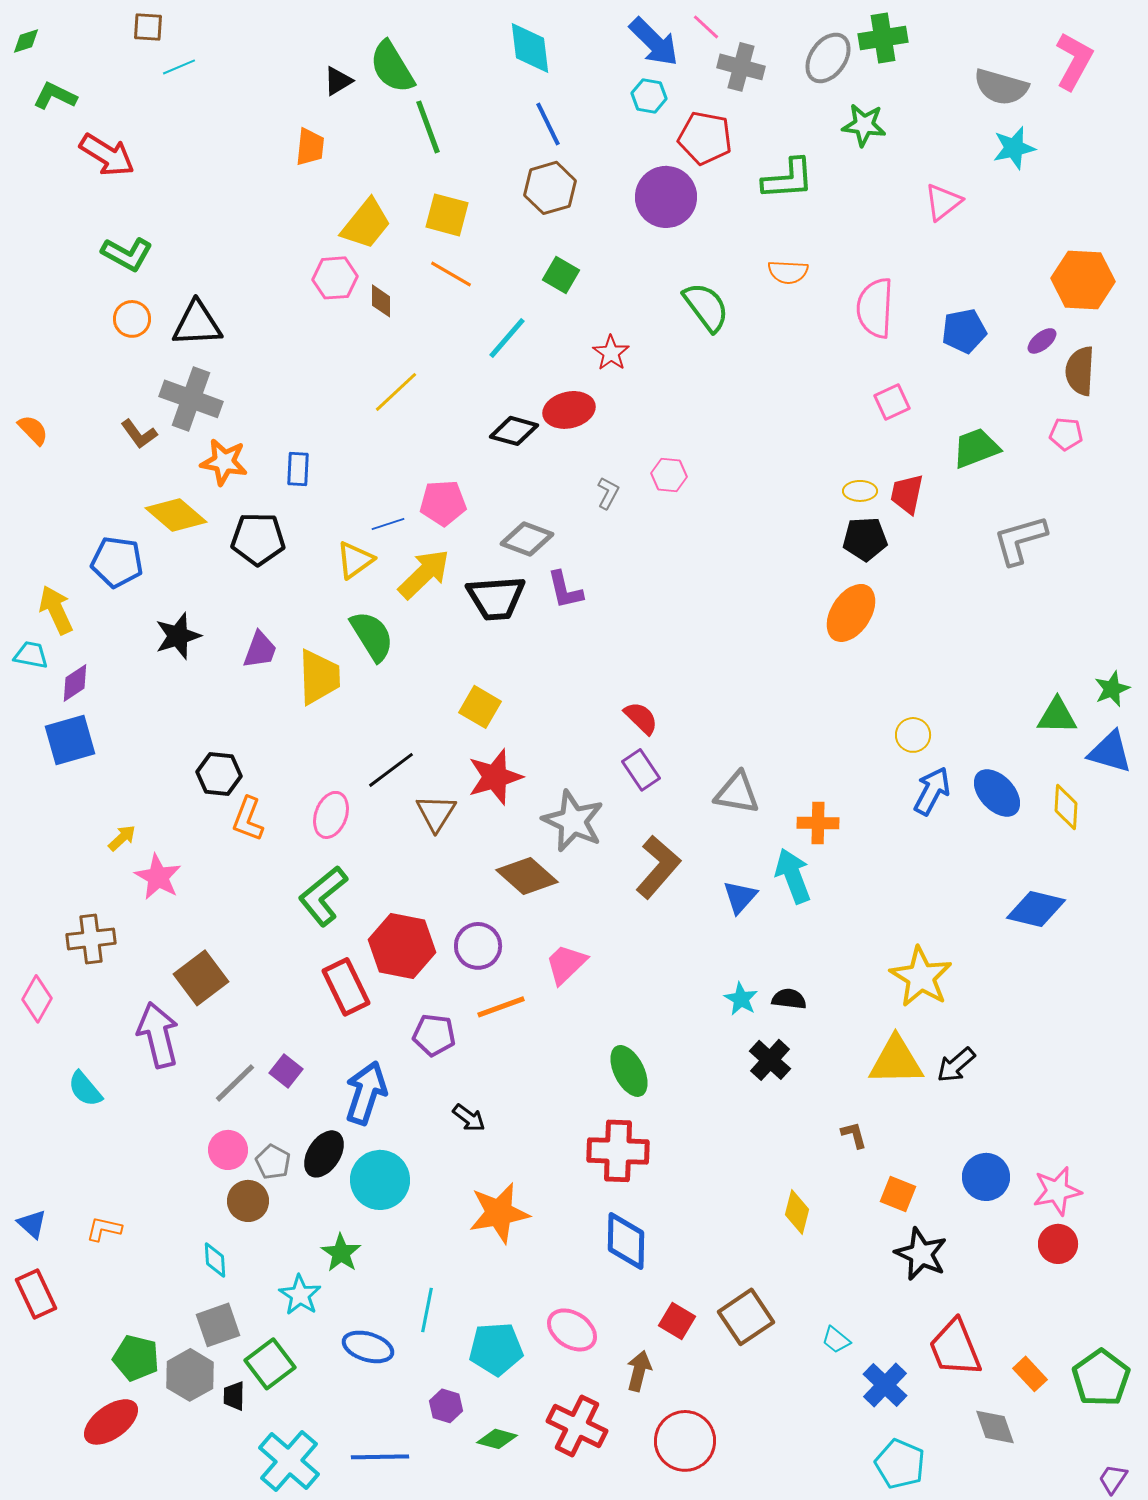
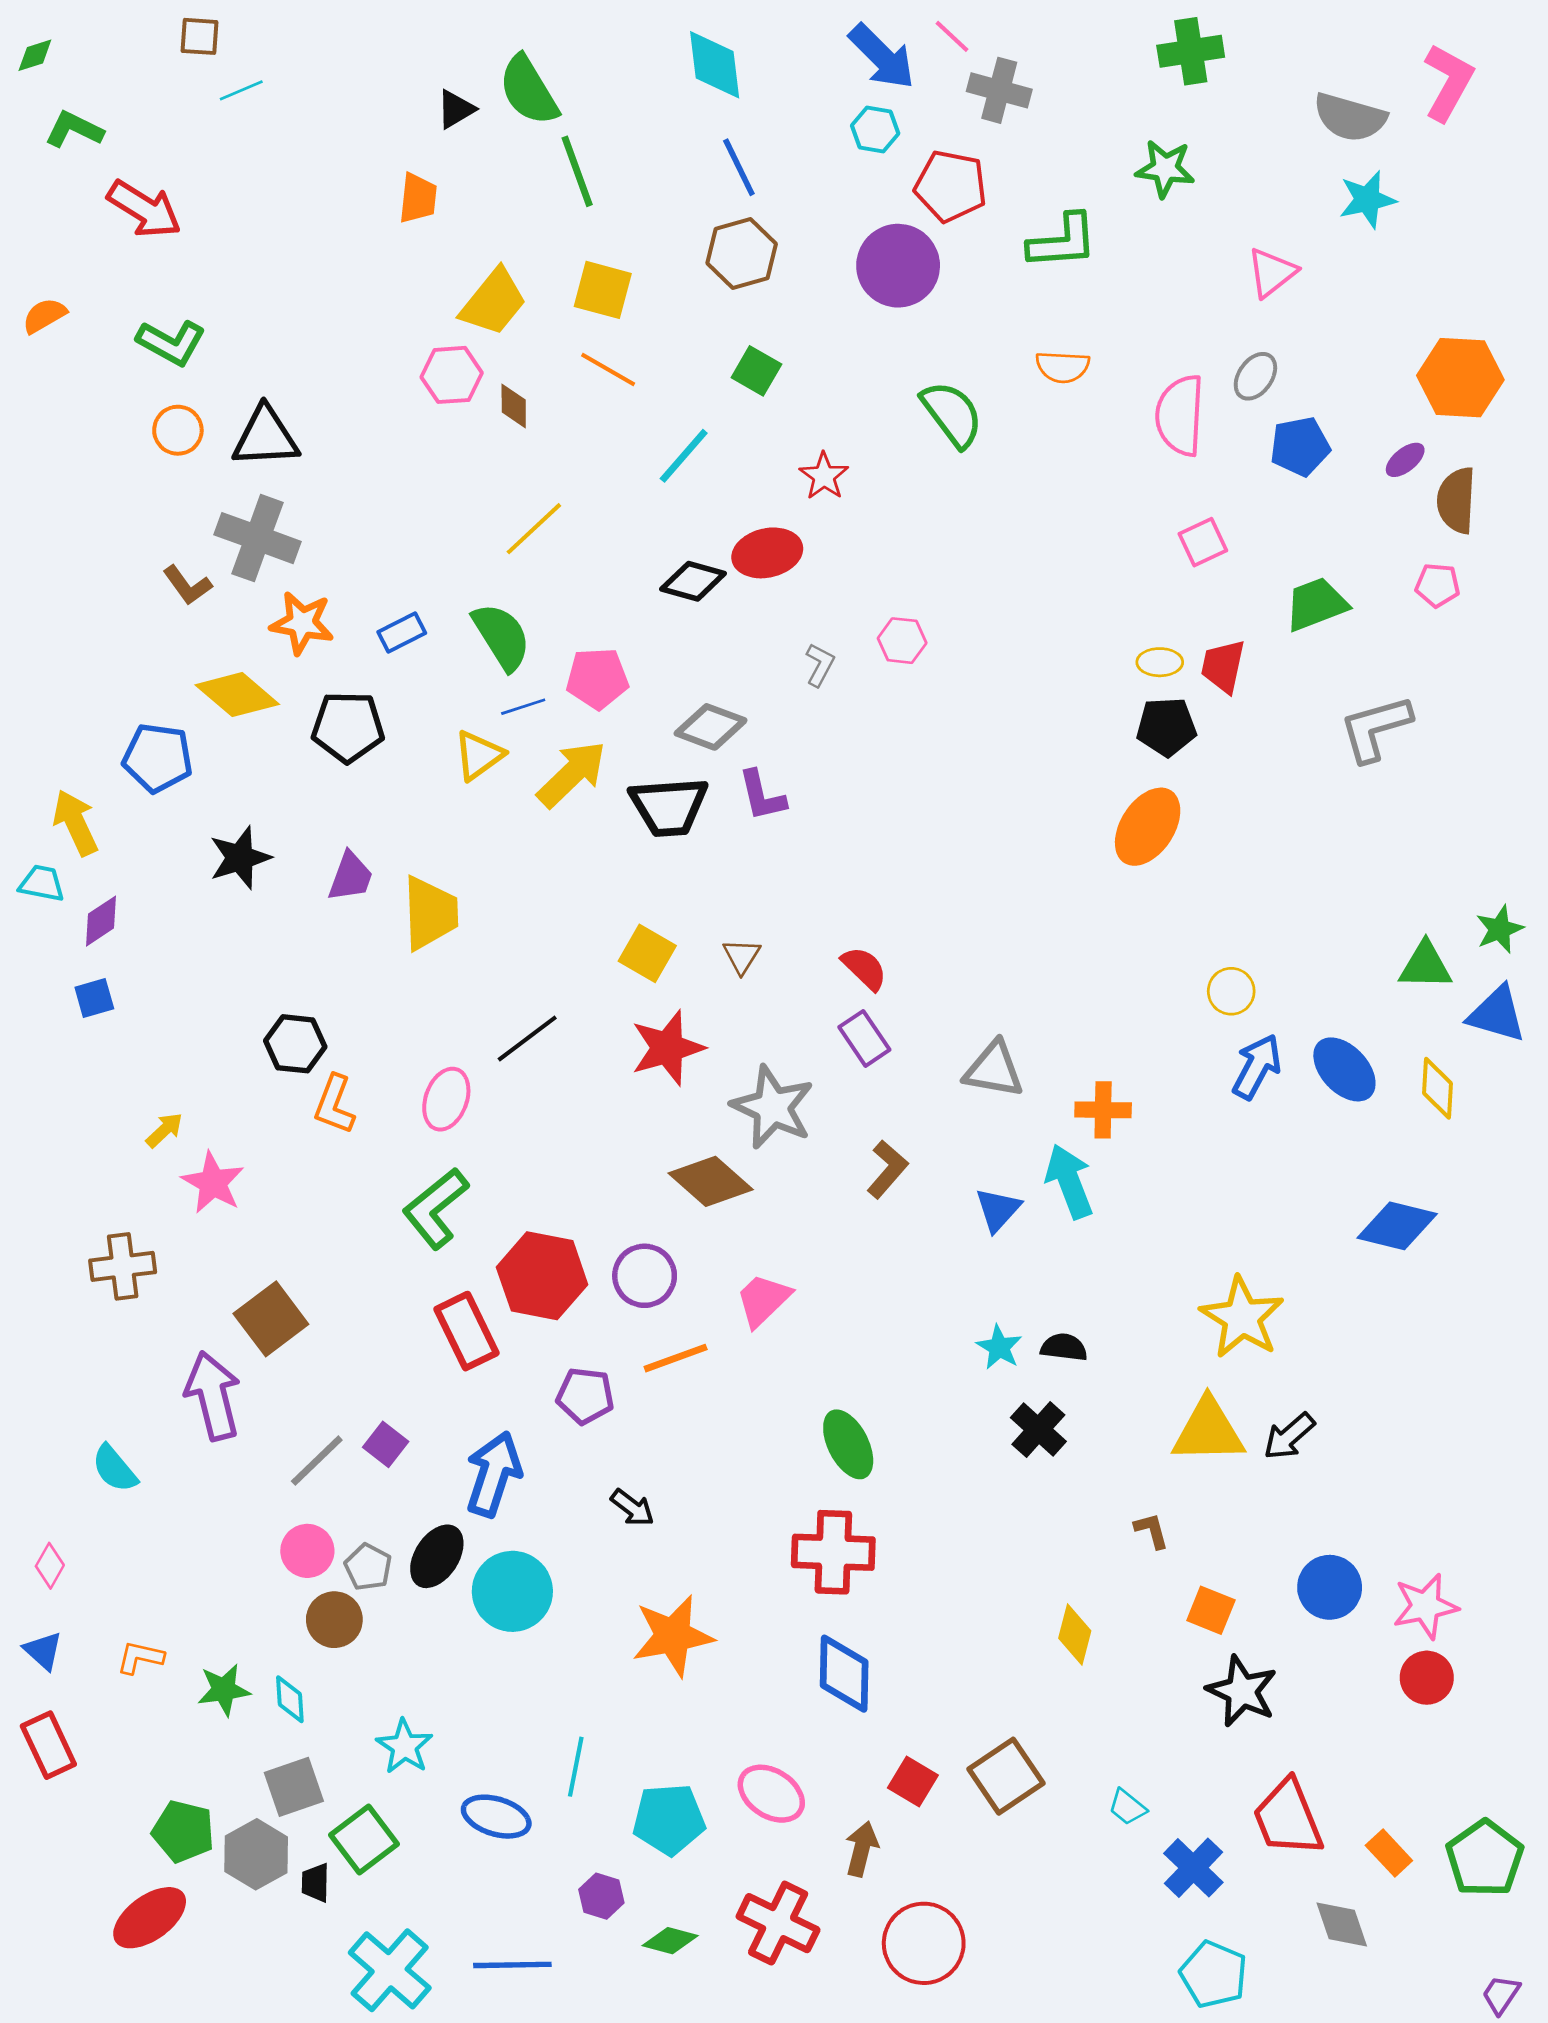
gray ellipse: (828, 58) -> (1255, 376), moved, size x0.7
orange semicircle: (33, 430) -> (44, 316), moved, turned -76
blue rectangle: (298, 469) -> (402, 632), turned 60
green semicircle: (372, 636) -> (502, 637), moved
blue square: (70, 740) -> (94, 998), size x0.6
brown triangle: (436, 813) -> (742, 956), moved, size x0.7
brown L-shape: (658, 867) -> (887, 1169), size x0.7
pink diamond: (37, 999) -> (50, 1566), moved, size x0.7
green star: (341, 1253) -> (224, 1690), moved, turned 30

